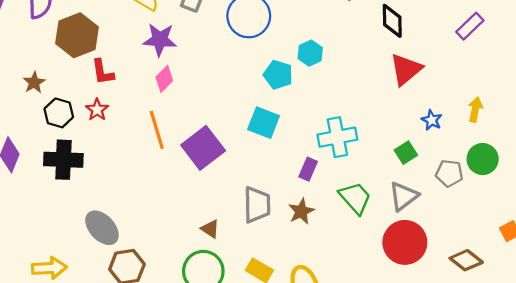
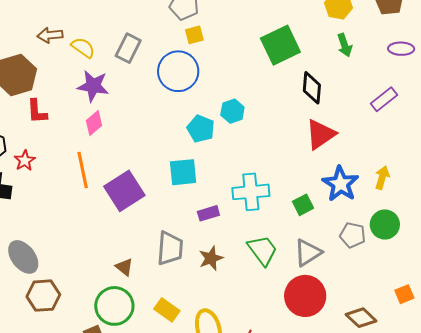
red star: (97, 110) -> (25, 161), moved
blue star: (432, 120) -> (341, 184), size x1.8
cyan square: (264, 123) -> (183, 172), turned -32
green square: (406, 153) -> (303, 205), moved
purple rectangle: (308, 169) -> (208, 213), moved, turned 45

